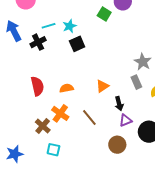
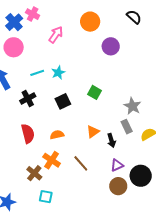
green square: (104, 14) -> (94, 92), moved
black cross: (38, 42) -> (28, 98), moved
black square: (77, 44) -> (63, 101), moved
black arrow: (119, 104) -> (111, 140), moved
brown circle: (117, 145) -> (118, 186), moved

